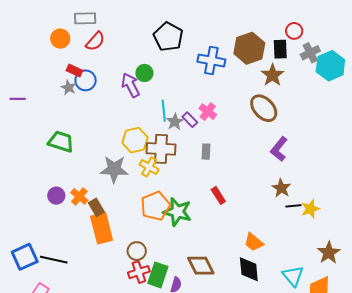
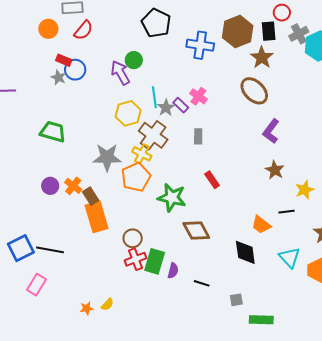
yellow hexagon: (135, 140) -> (128, 113), moved
brown cross: (161, 149) -> (153, 135), turned 36
orange pentagon: (155, 206) -> (136, 177), moved
black line: (293, 206) -> (287, 212), moved
orange trapezoid: (254, 242) -> (261, 225), moved
brown diamond: (201, 266) -> (196, 231), moved

